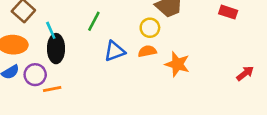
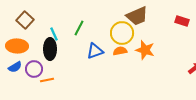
yellow circle: (150, 28) -> (122, 33), size x1.5
cyan line: (51, 30) -> (54, 34), moved
orange star: (177, 64) -> (145, 50), moved

